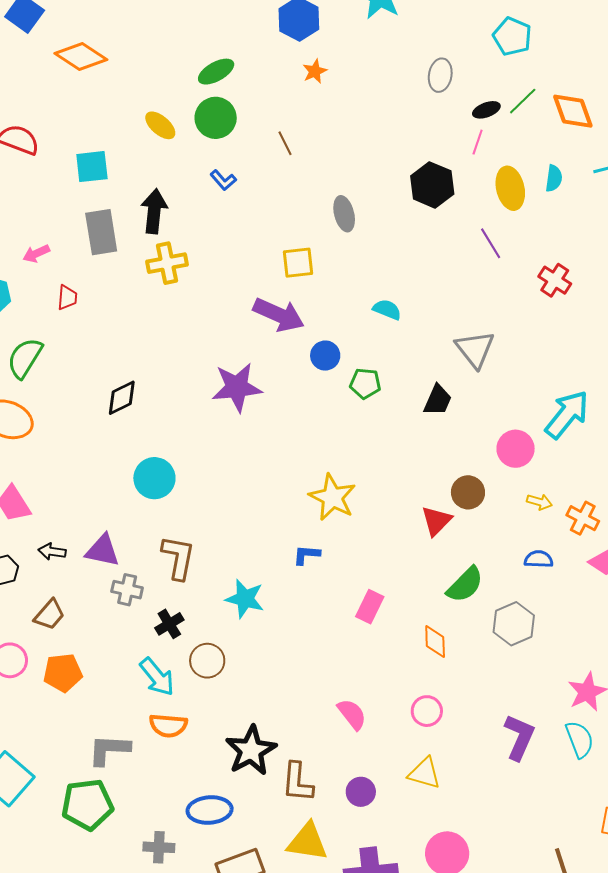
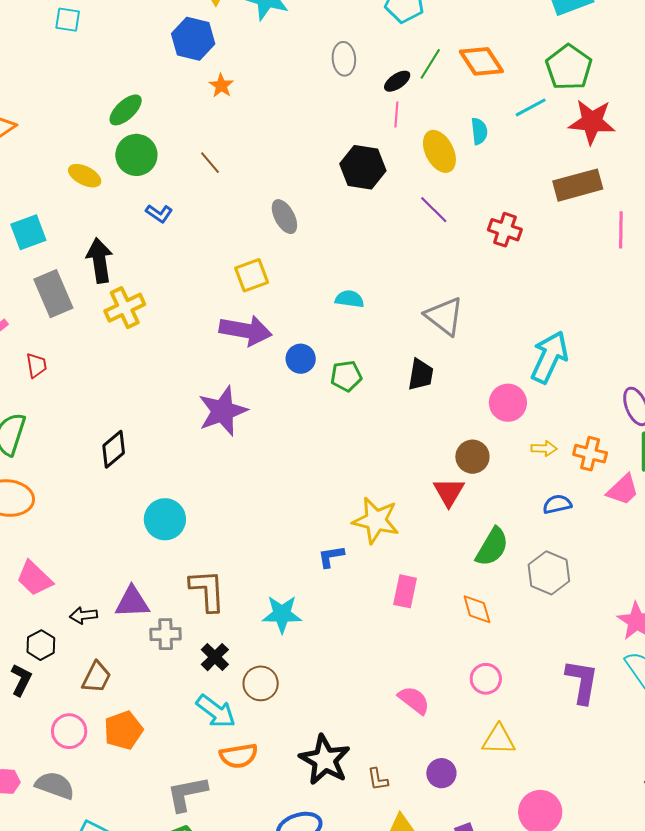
yellow star: (332, 497) -> (376, 520), moved
brown L-shape: (297, 782) -> (378, 779), size x0.6

